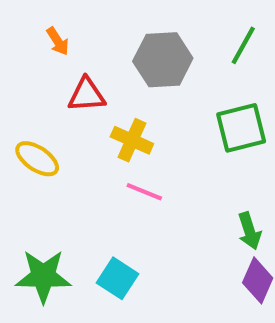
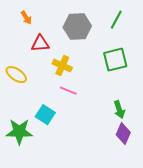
cyan square: (118, 278) -> (45, 115), moved

